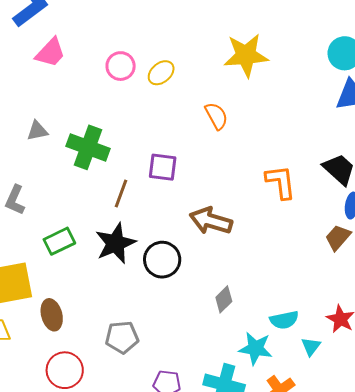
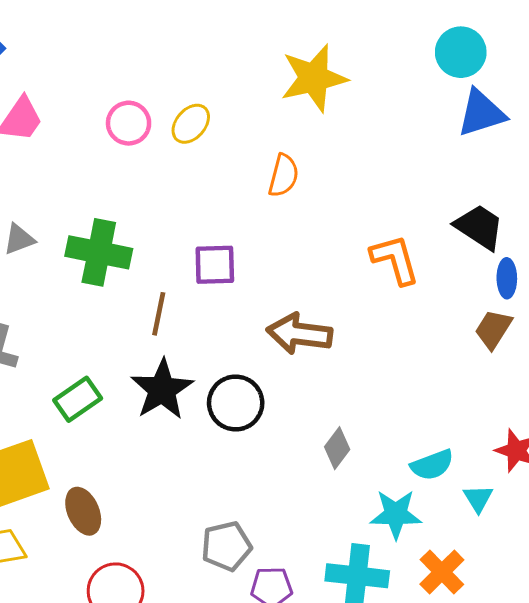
orange semicircle: (216, 116) -> (283, 176), turned 52
gray pentagon: (122, 337) -> (226, 546), moved

